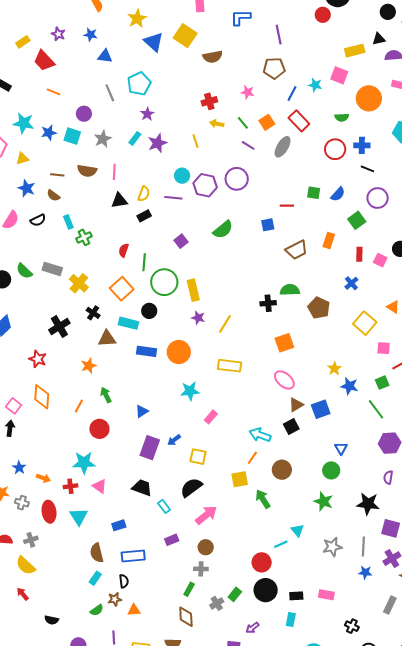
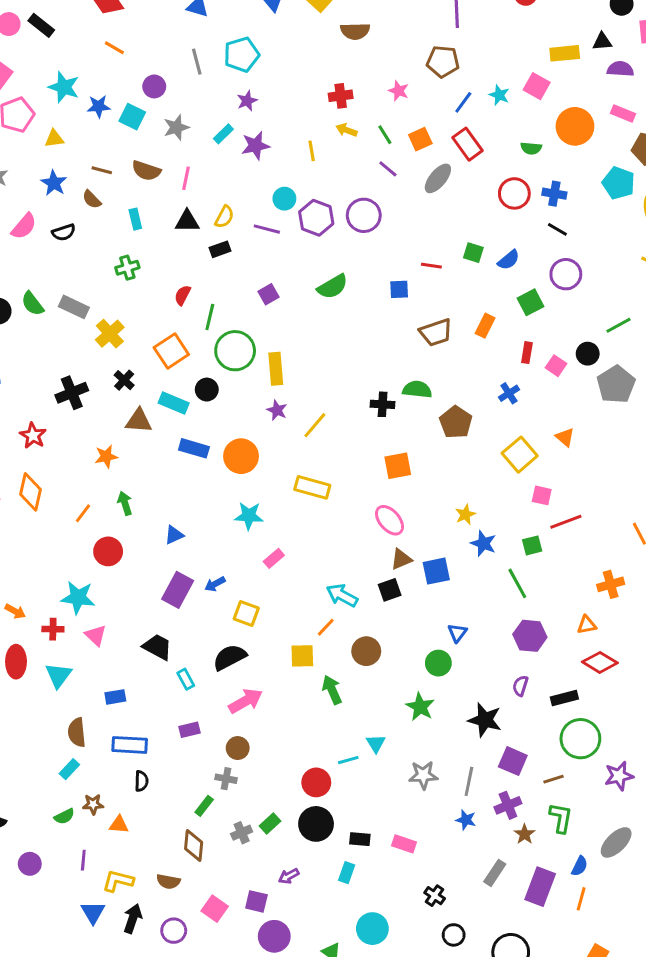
cyan rectangle: (68, 222) -> (135, 219), moved
black semicircle: (124, 581) -> (141, 781), moved

